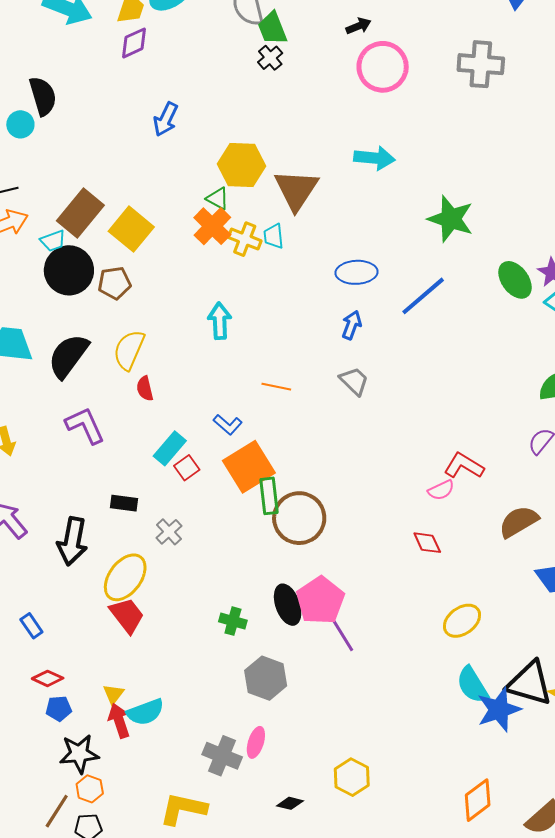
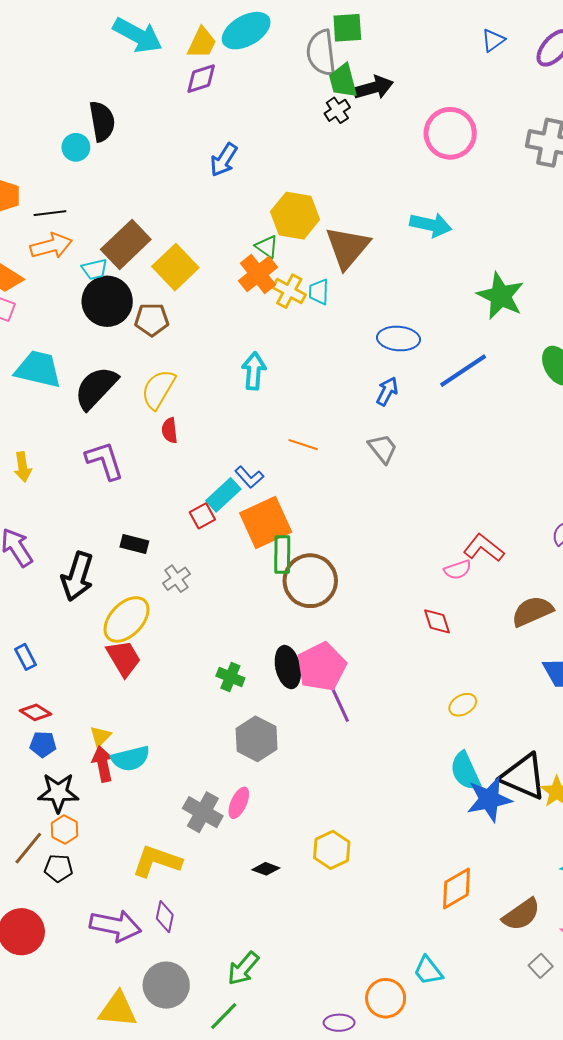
black arrow: (358, 26) -> (374, 88), moved, size x1.5
cyan rectangle: (170, 448) -> (223, 495), moved
yellow ellipse: (462, 621) -> (463, 705), size x0.7

